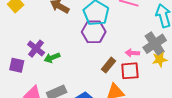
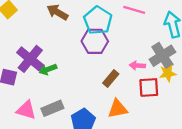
purple cross: (36, 49) -> (30, 59), size x1.4
red square: (130, 71) -> (149, 87), moved

